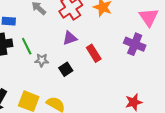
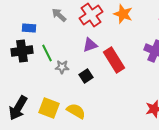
red rectangle: (94, 53) -> (114, 60), size x1.4

